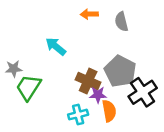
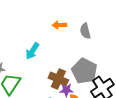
cyan arrow: (56, 46) -> (32, 51), turned -96

